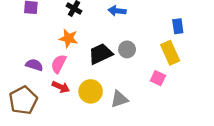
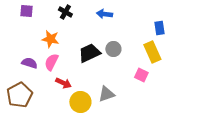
orange star: (68, 38) -> (50, 39), moved
red arrow: (61, 87) -> (63, 83), moved
yellow circle: (91, 91) -> (80, 102), moved

